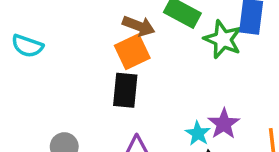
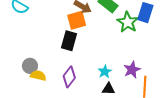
purple star: (224, 124) -> (132, 70), moved

